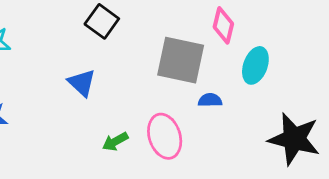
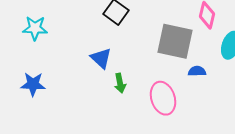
green arrow: (115, 142) -> (120, 83), moved, turned -72

